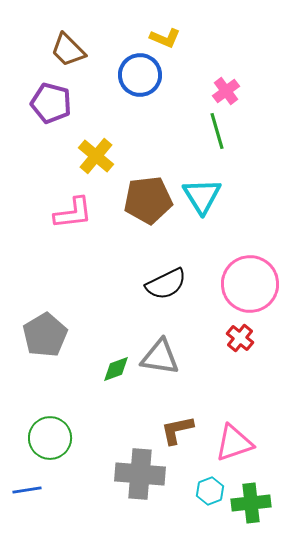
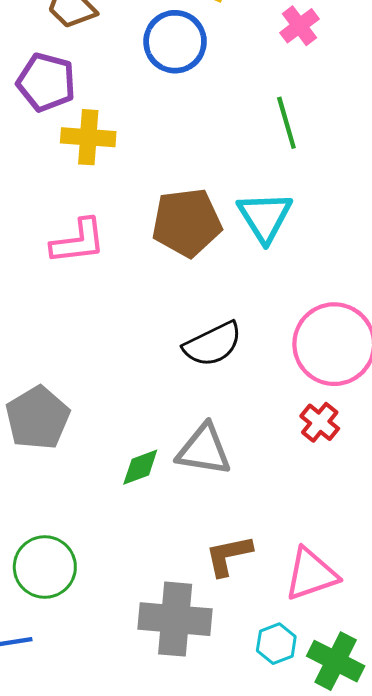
pink cross: (226, 91) -> (299, 26), moved
yellow cross: (96, 156) -> (88, 137), moved, turned -36
green cross: (251, 503) -> (336, 661), turned 33

